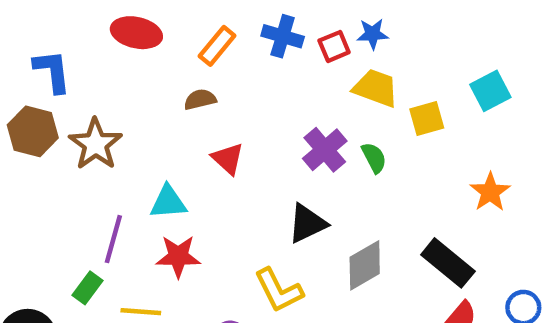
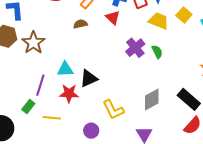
yellow square: (427, 118) -> (184, 15), moved, turned -35
red triangle: (228, 159) -> (113, 18), moved
black triangle: (307, 224) -> (89, 78), moved

